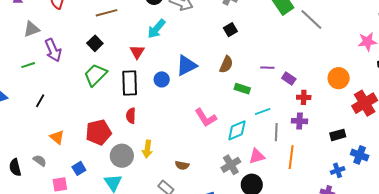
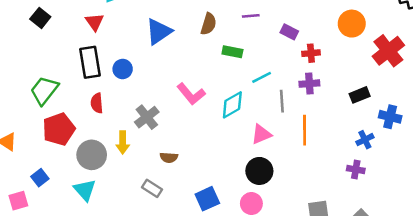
purple line: (267, 68) -> (251, 16), moved
green trapezoid: (95, 75) -> (44, 90), moved
blue circle: (162, 79) -> (123, 69), moved
gray cross: (231, 165) -> (147, 117), moved

